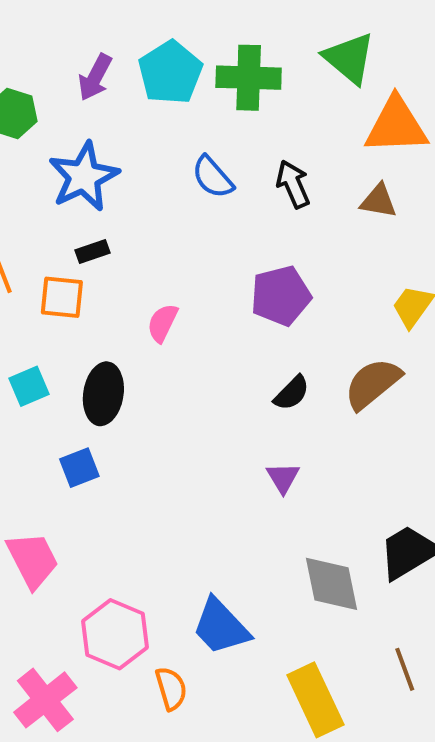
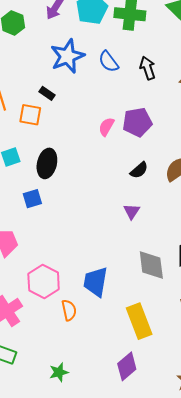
blue star: (84, 177) -> (67, 56), moved
black rectangle: (93, 252) -> (47, 93), turned 49
pink semicircle: (162, 323) -> (106, 127), moved
blue trapezoid: (221, 627) -> (96, 282), turned 48

